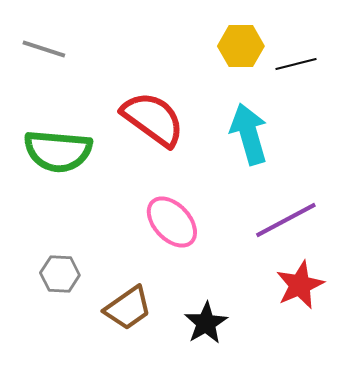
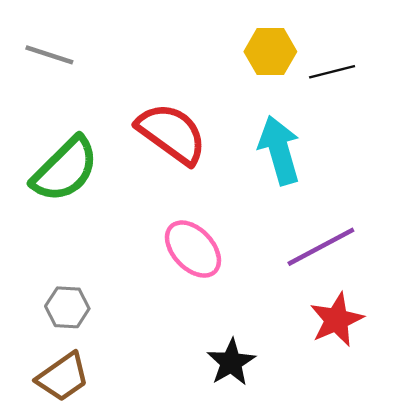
green semicircle: (58, 151) -> (65, 169), turned -50
brown trapezoid: (128, 308) -> (63, 377), moved

